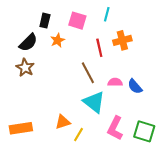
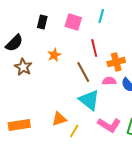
orange star: (58, 40) -> (54, 55), moved
orange cross: (122, 40) -> (116, 62), moved
black semicircle: (28, 42) -> (14, 43), moved
pink L-shape: (115, 128) -> (109, 125), turned -85

